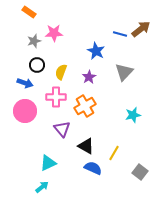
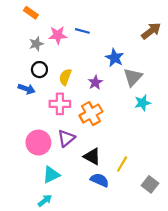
blue line: (120, 34) -> (82, 31), moved
blue star: (96, 51) -> (115, 58), moved
pink circle: (25, 111) -> (38, 143), moved
cyan star: (133, 115) -> (142, 103), moved
purple triangle: (62, 129) -> (66, 138), turned 30

